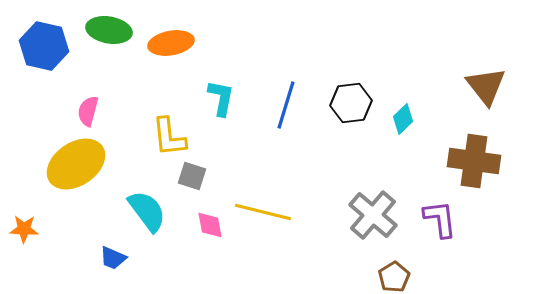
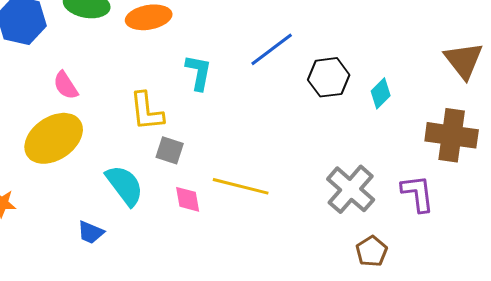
blue line: (286, 105) -> (272, 49), moved, turned 36
pink semicircle: (88, 111) -> (66, 85), turned -48

